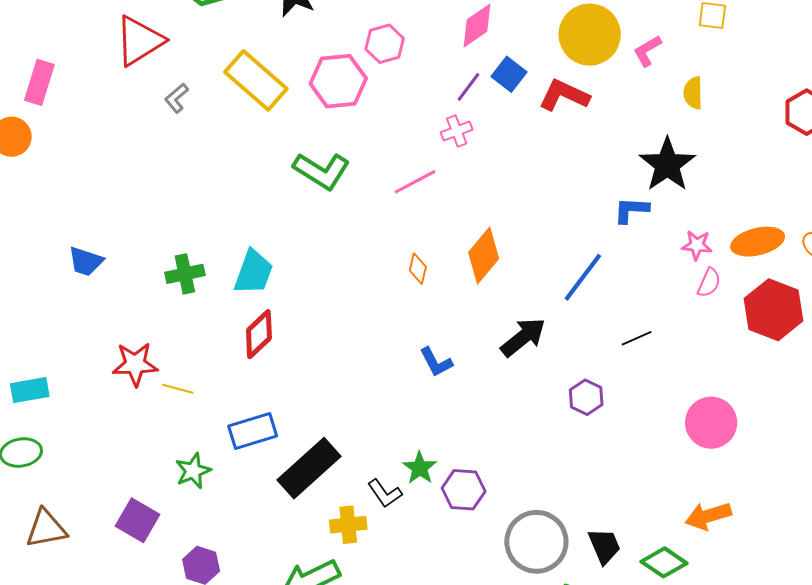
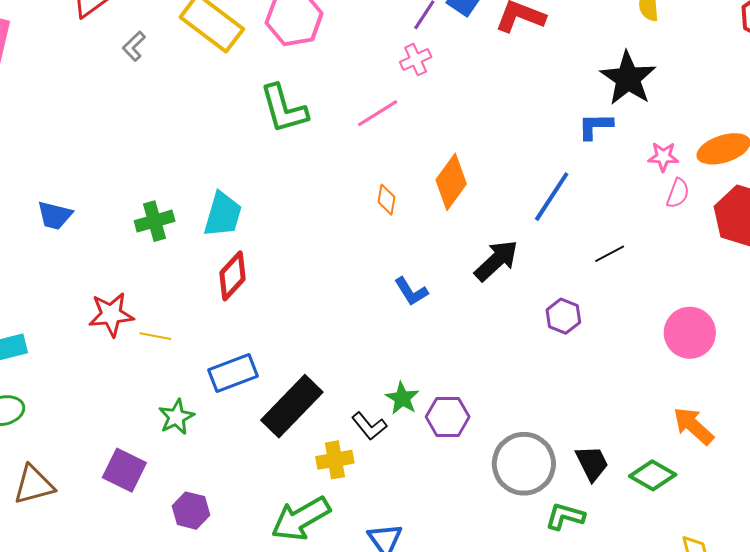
green L-shape: (322, 171) -> (284, 109), turned 46
orange arrow: (708, 516) -> (693, 426), turned 63

